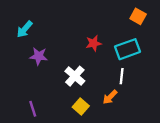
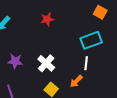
red star: (94, 43) -> (47, 19), moved
purple star: (39, 56) -> (15, 61), moved

